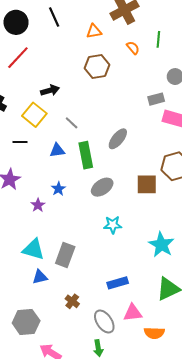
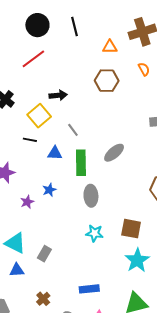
black line: (20, 142) -> (30, 140), moved
brown square: (147, 184) -> (131, 229), moved
gray ellipse: (102, 187) -> (91, 196), turned -70
gray rectangle: (65, 255) -> (44, 254), size x0.7

